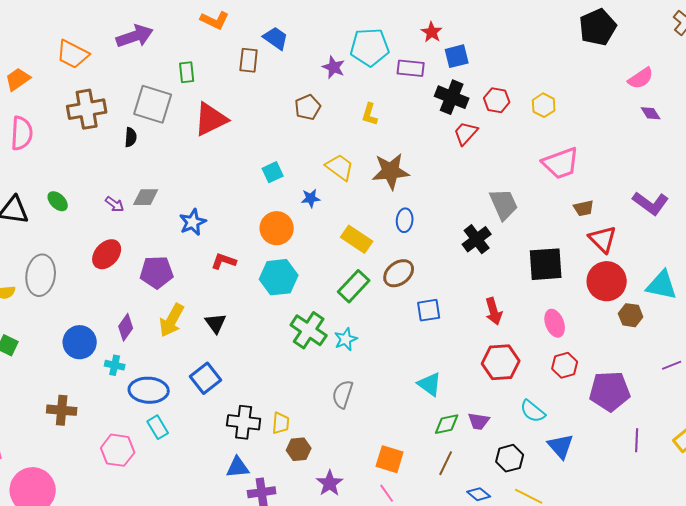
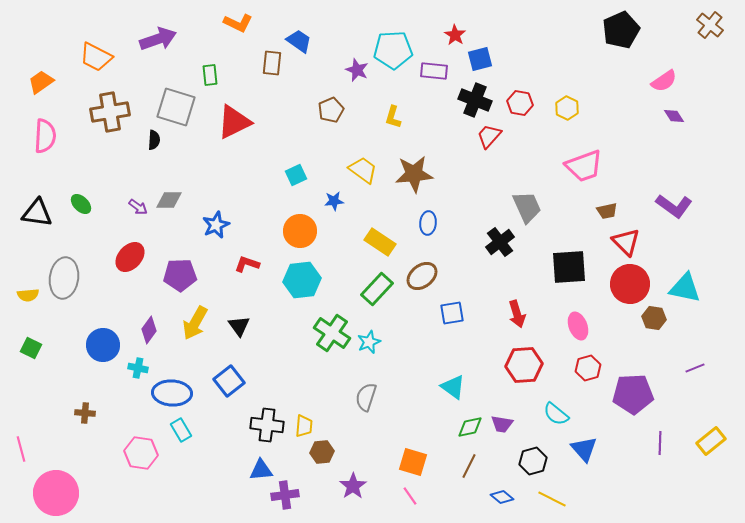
brown cross: (62, 410) -> (85, 413), size x0.7

